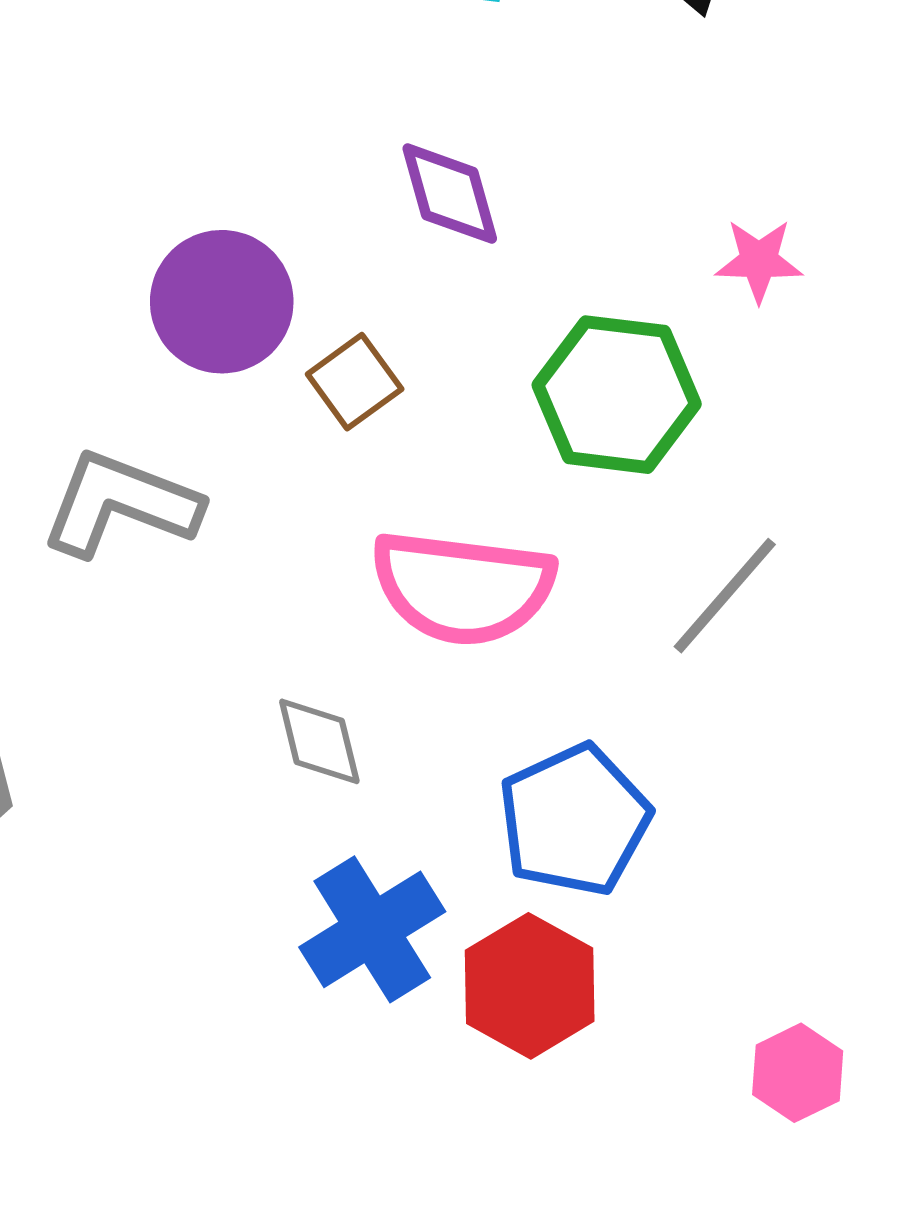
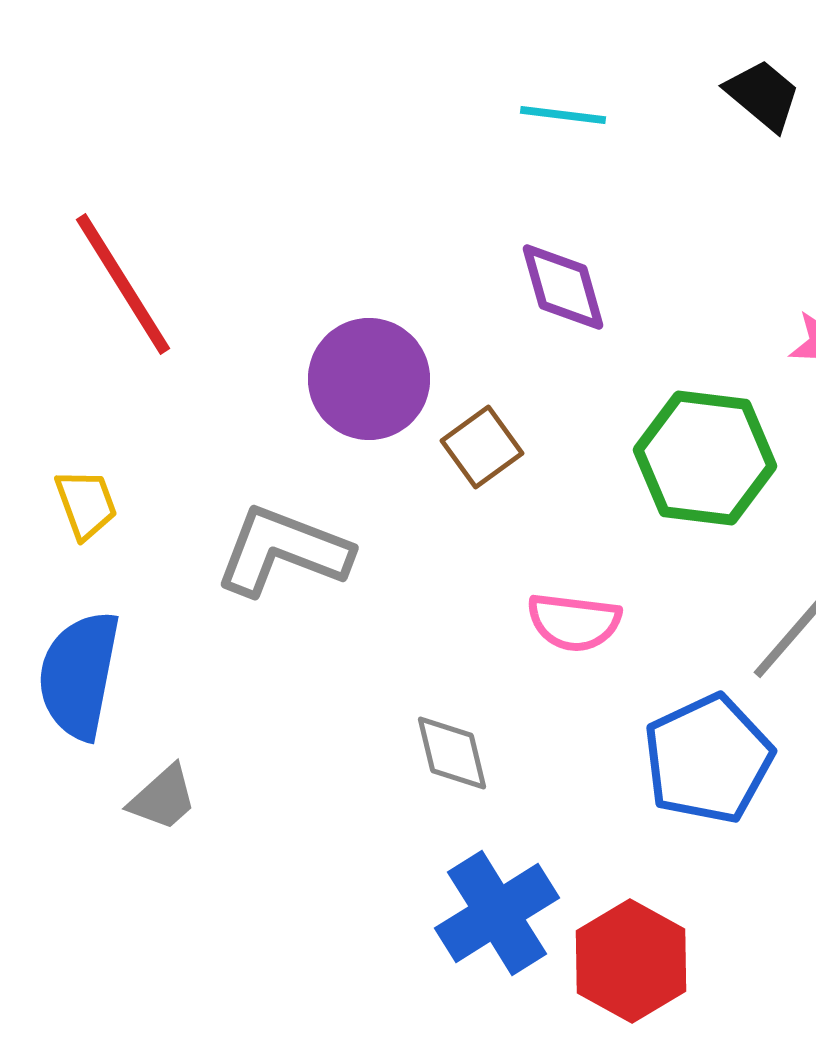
pink semicircle: (463, 587) -> (574, 622), size x0.6
blue pentagon: (574, 820) -> (708, 759), moved

